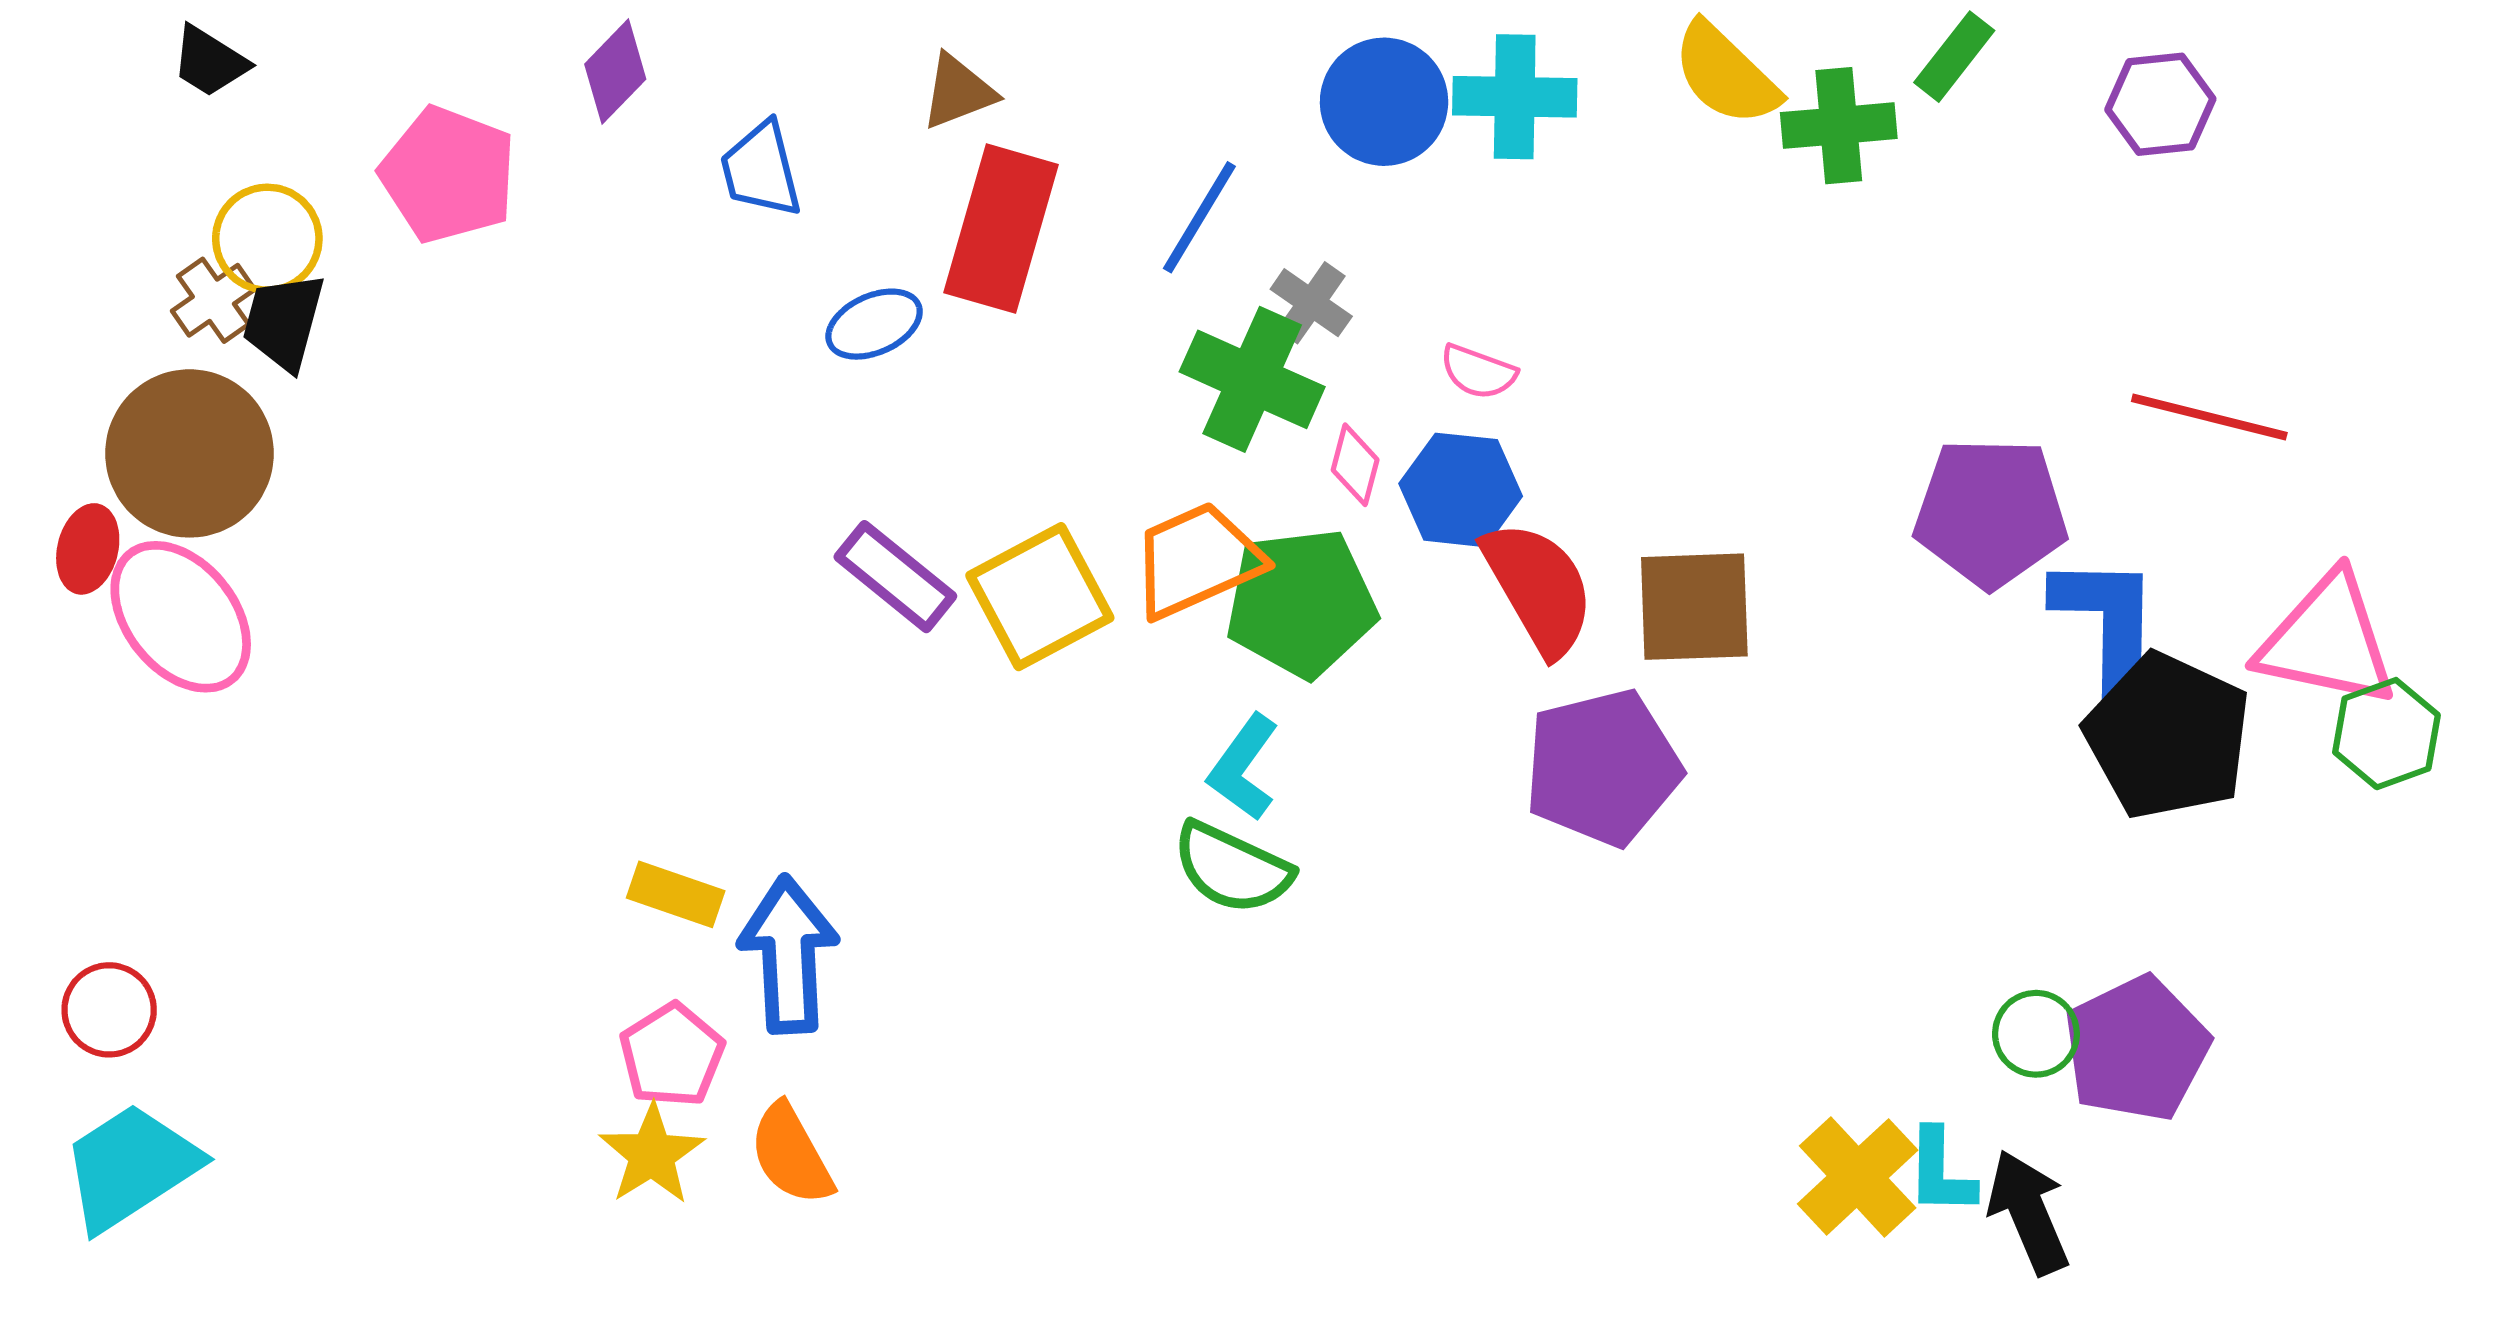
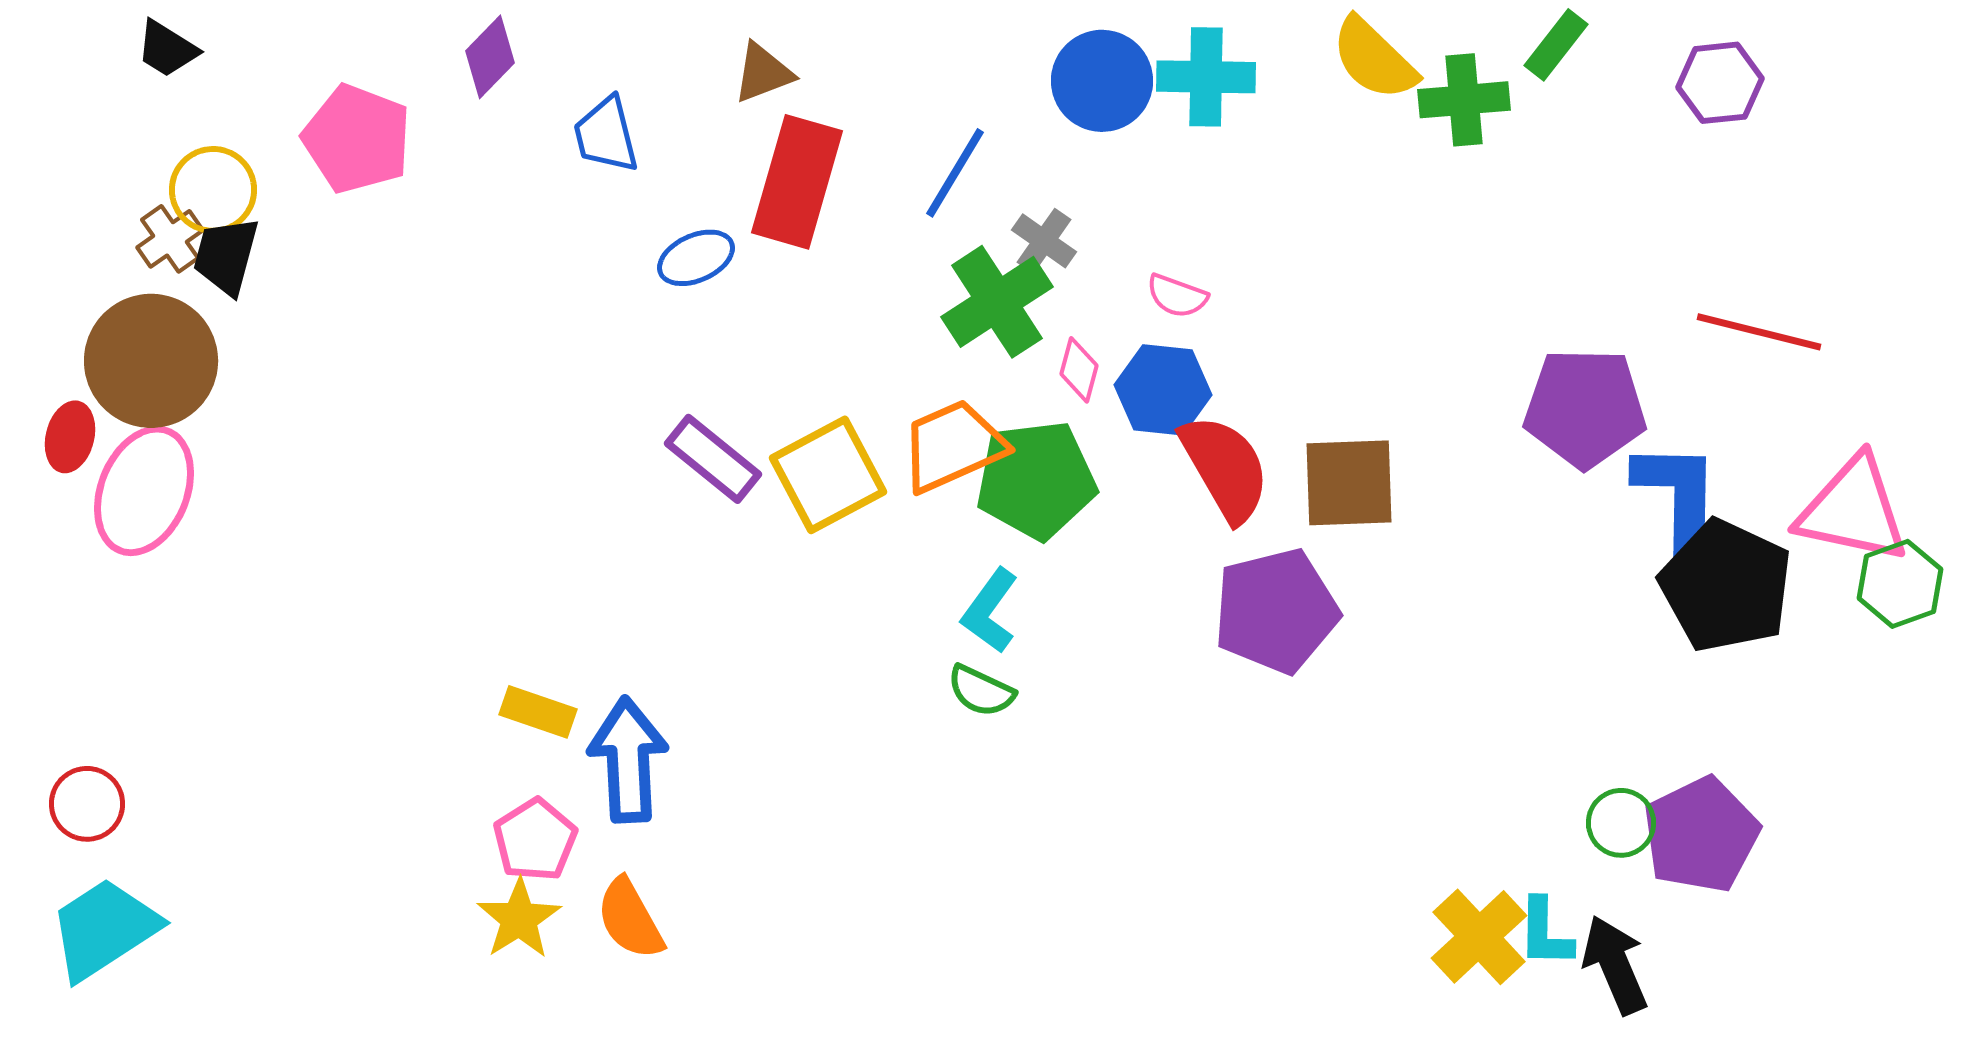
green cross: (1252, 379) -> (997, 302), turned 33
pink ellipse: (181, 617) -> (144, 491), turned 61
green semicircle: (1232, 868) -> (981, 691), size x0.7

